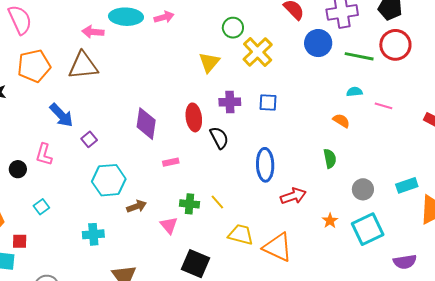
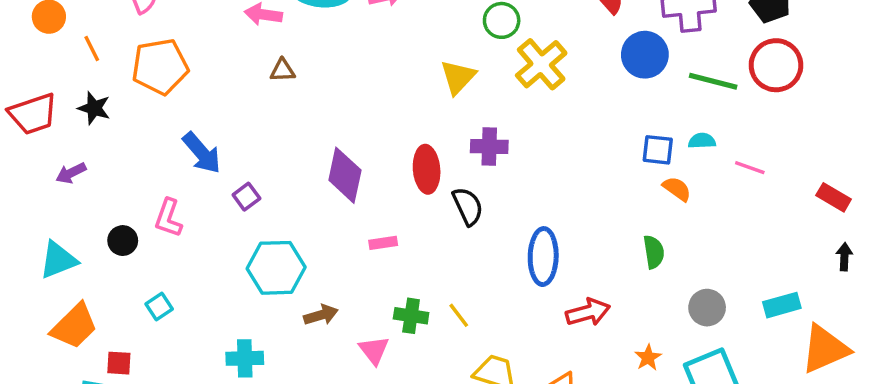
brown triangle: (83, 66) -> (283, 70), moved, size x0.5
blue square: (268, 102) -> (658, 150), moved

